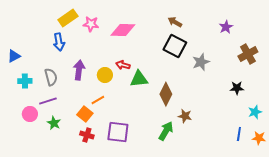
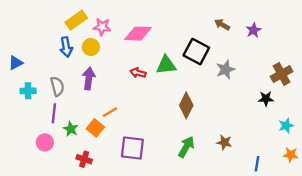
brown arrow: (175, 22) -> (222, 25), moved
brown cross: (248, 54) -> (282, 74), moved
yellow circle: (105, 75) -> (91, 47), moved
green triangle: (139, 79) -> (166, 65), moved
purple line: (48, 101) -> (54, 113), turned -66
pink circle: (30, 114) -> (45, 142), moved
brown star: (185, 116) -> (224, 142), moved
green star: (54, 123) -> (71, 129), moved
blue line: (239, 134) -> (257, 164), moved
red cross: (87, 135) -> (84, 159), moved

